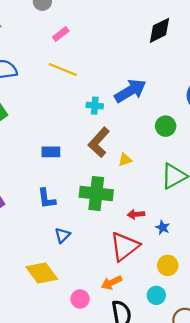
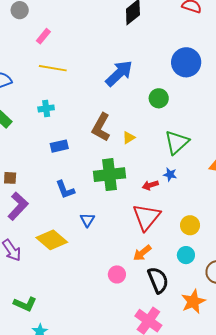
cyan cross: (95, 106) -> (46, 108), moved
blue star: (163, 227) -> (170, 174), moved
yellow diamond: (42, 273) -> (52, 240), moved

